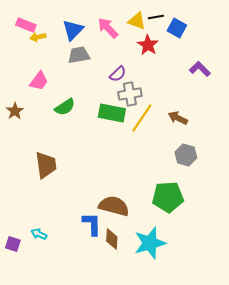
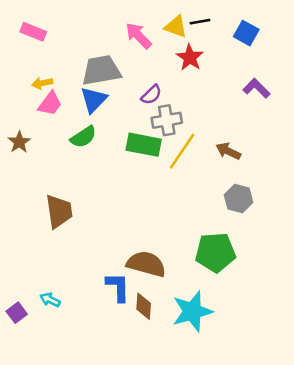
blue square: (177, 28) -> (246, 33), moved
blue triangle: (73, 30) -> (94, 100), moved
yellow arrow: (38, 37) -> (42, 83), moved
gray trapezoid: (79, 55) -> (101, 70), size x1.4
purple square: (13, 244) -> (17, 313), turned 35

